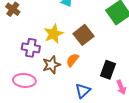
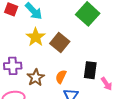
yellow star: (54, 34) -> (36, 37), moved
orange semicircle: (72, 60) -> (61, 77), moved

